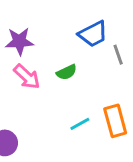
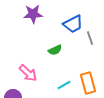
purple star: (19, 41) -> (33, 14), moved
pink arrow: (27, 77) -> (28, 73), moved

